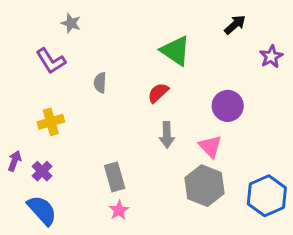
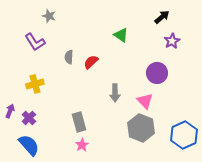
green triangle: (175, 51) -> (121, 35), size x0.7
purple star: (271, 57) -> (172, 41), moved
red semicircle: (158, 93) -> (91, 62), moved

